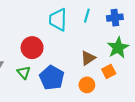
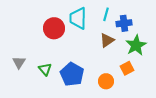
blue cross: (115, 18) -> (124, 23), moved
red circle: (32, 48) -> (54, 28), moved
brown triangle: (88, 58) -> (107, 40), moved

